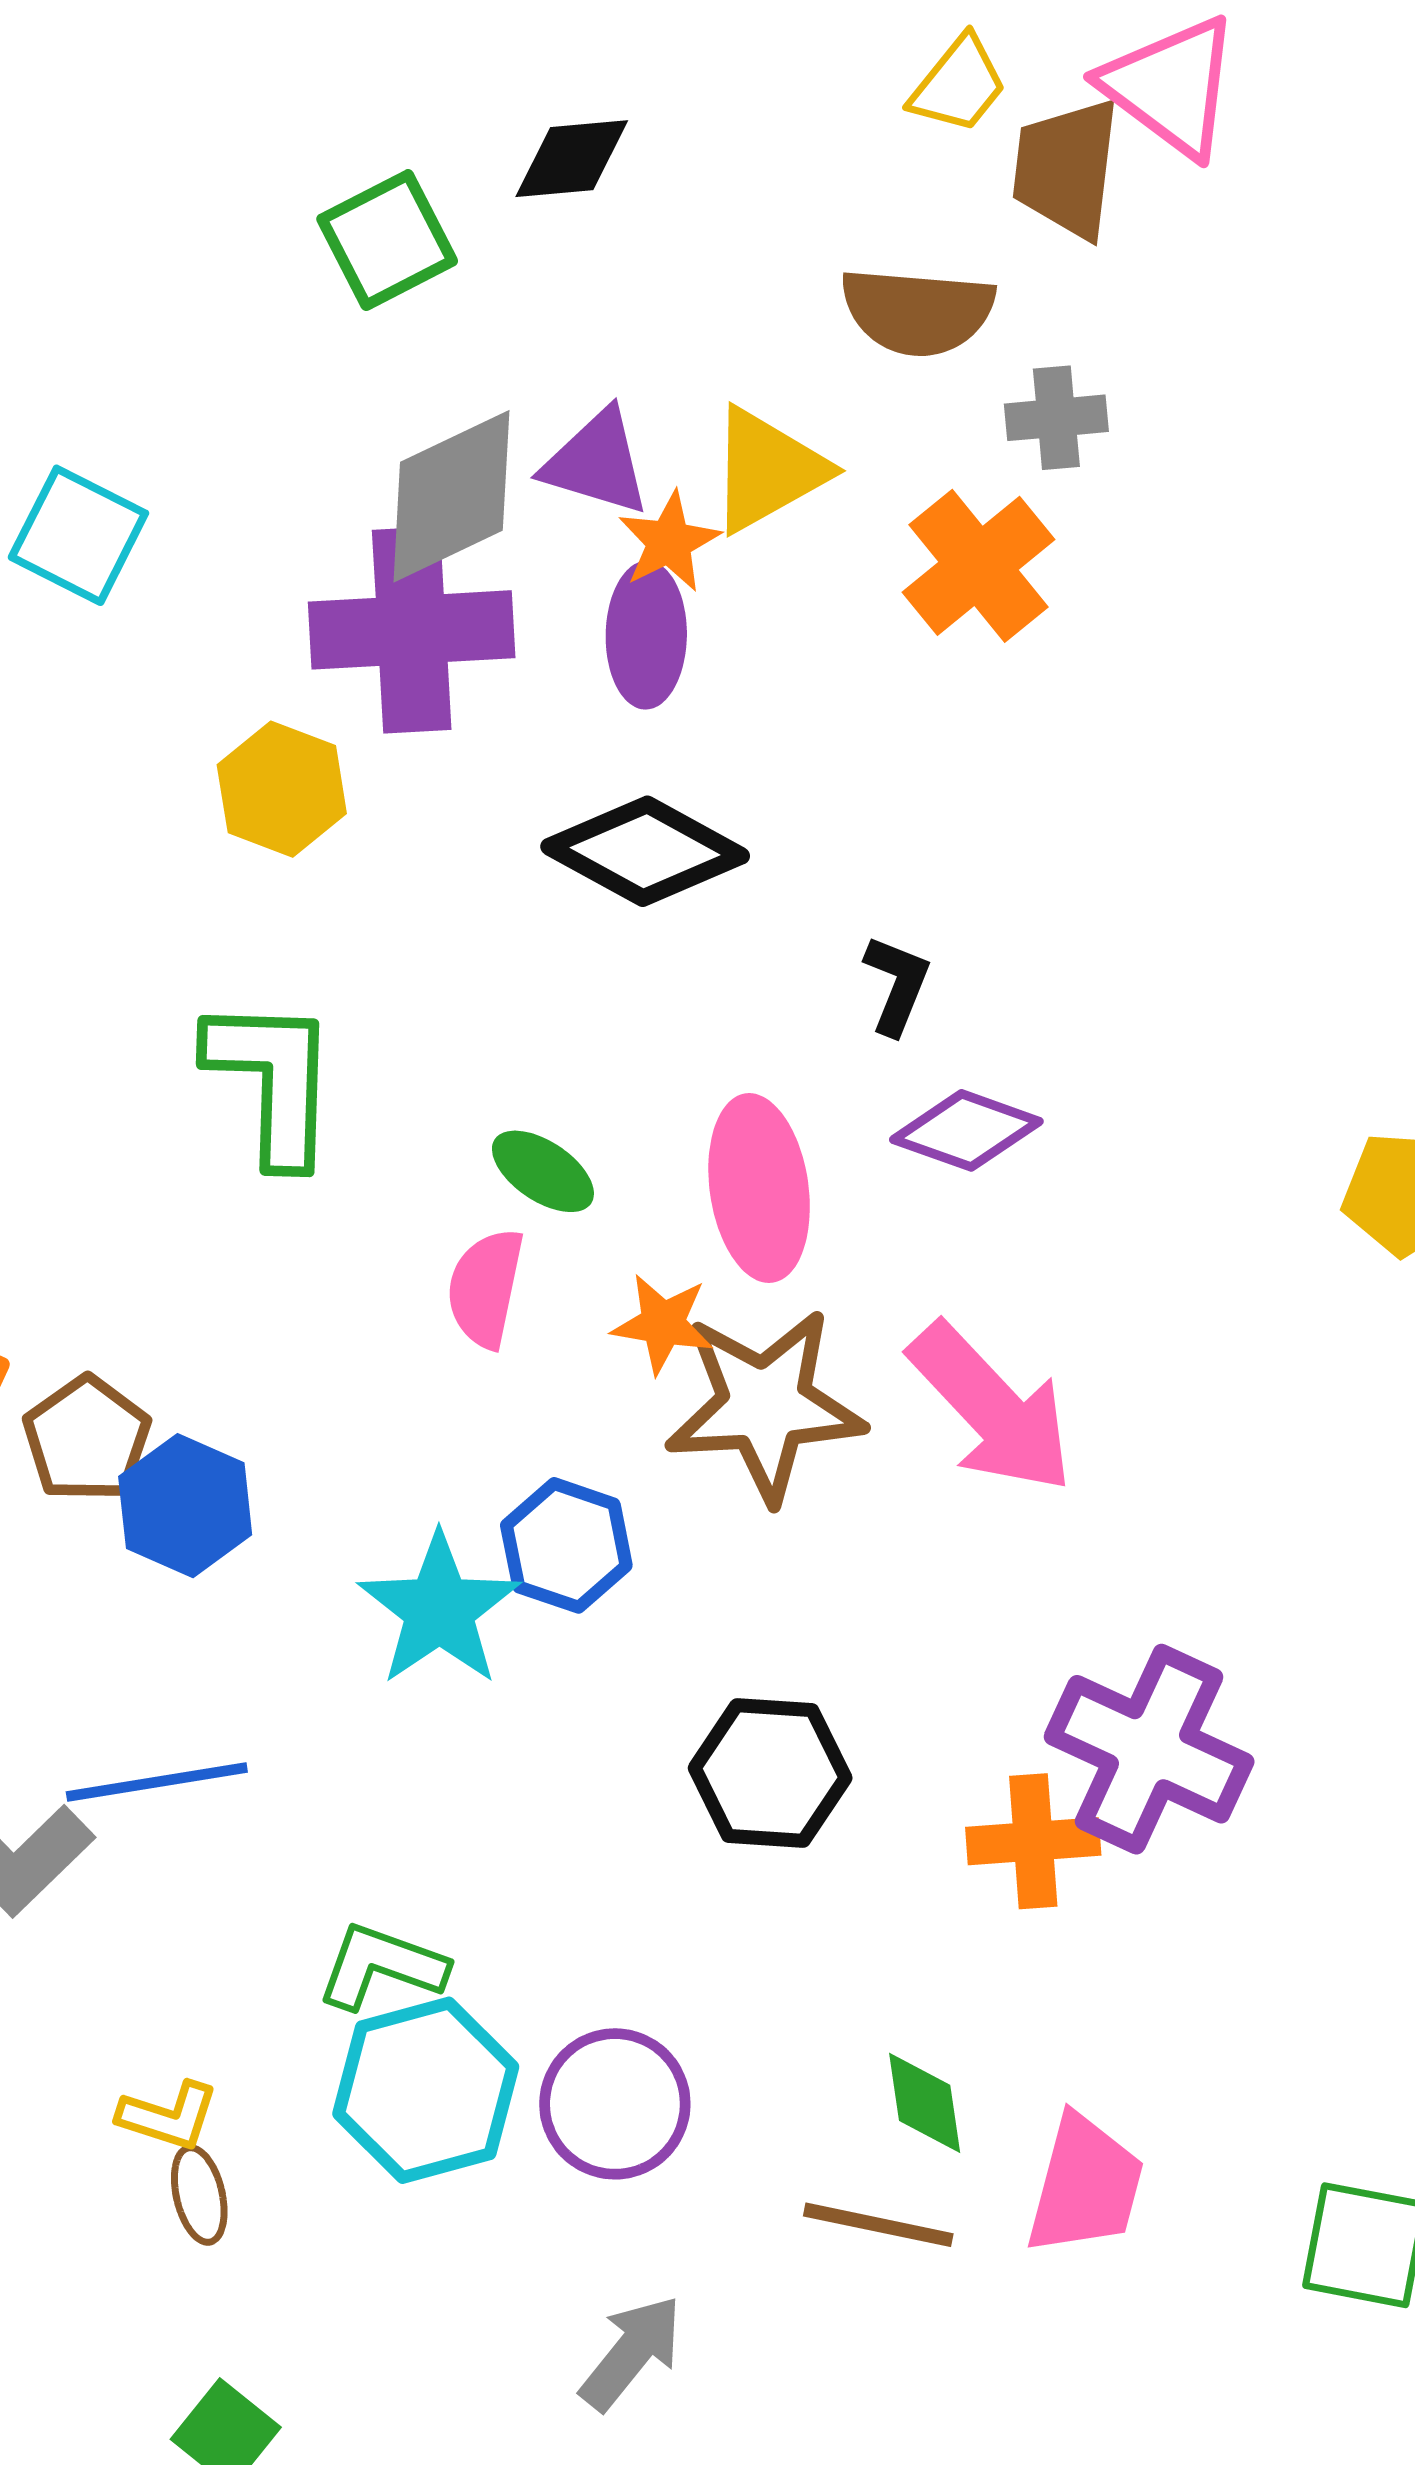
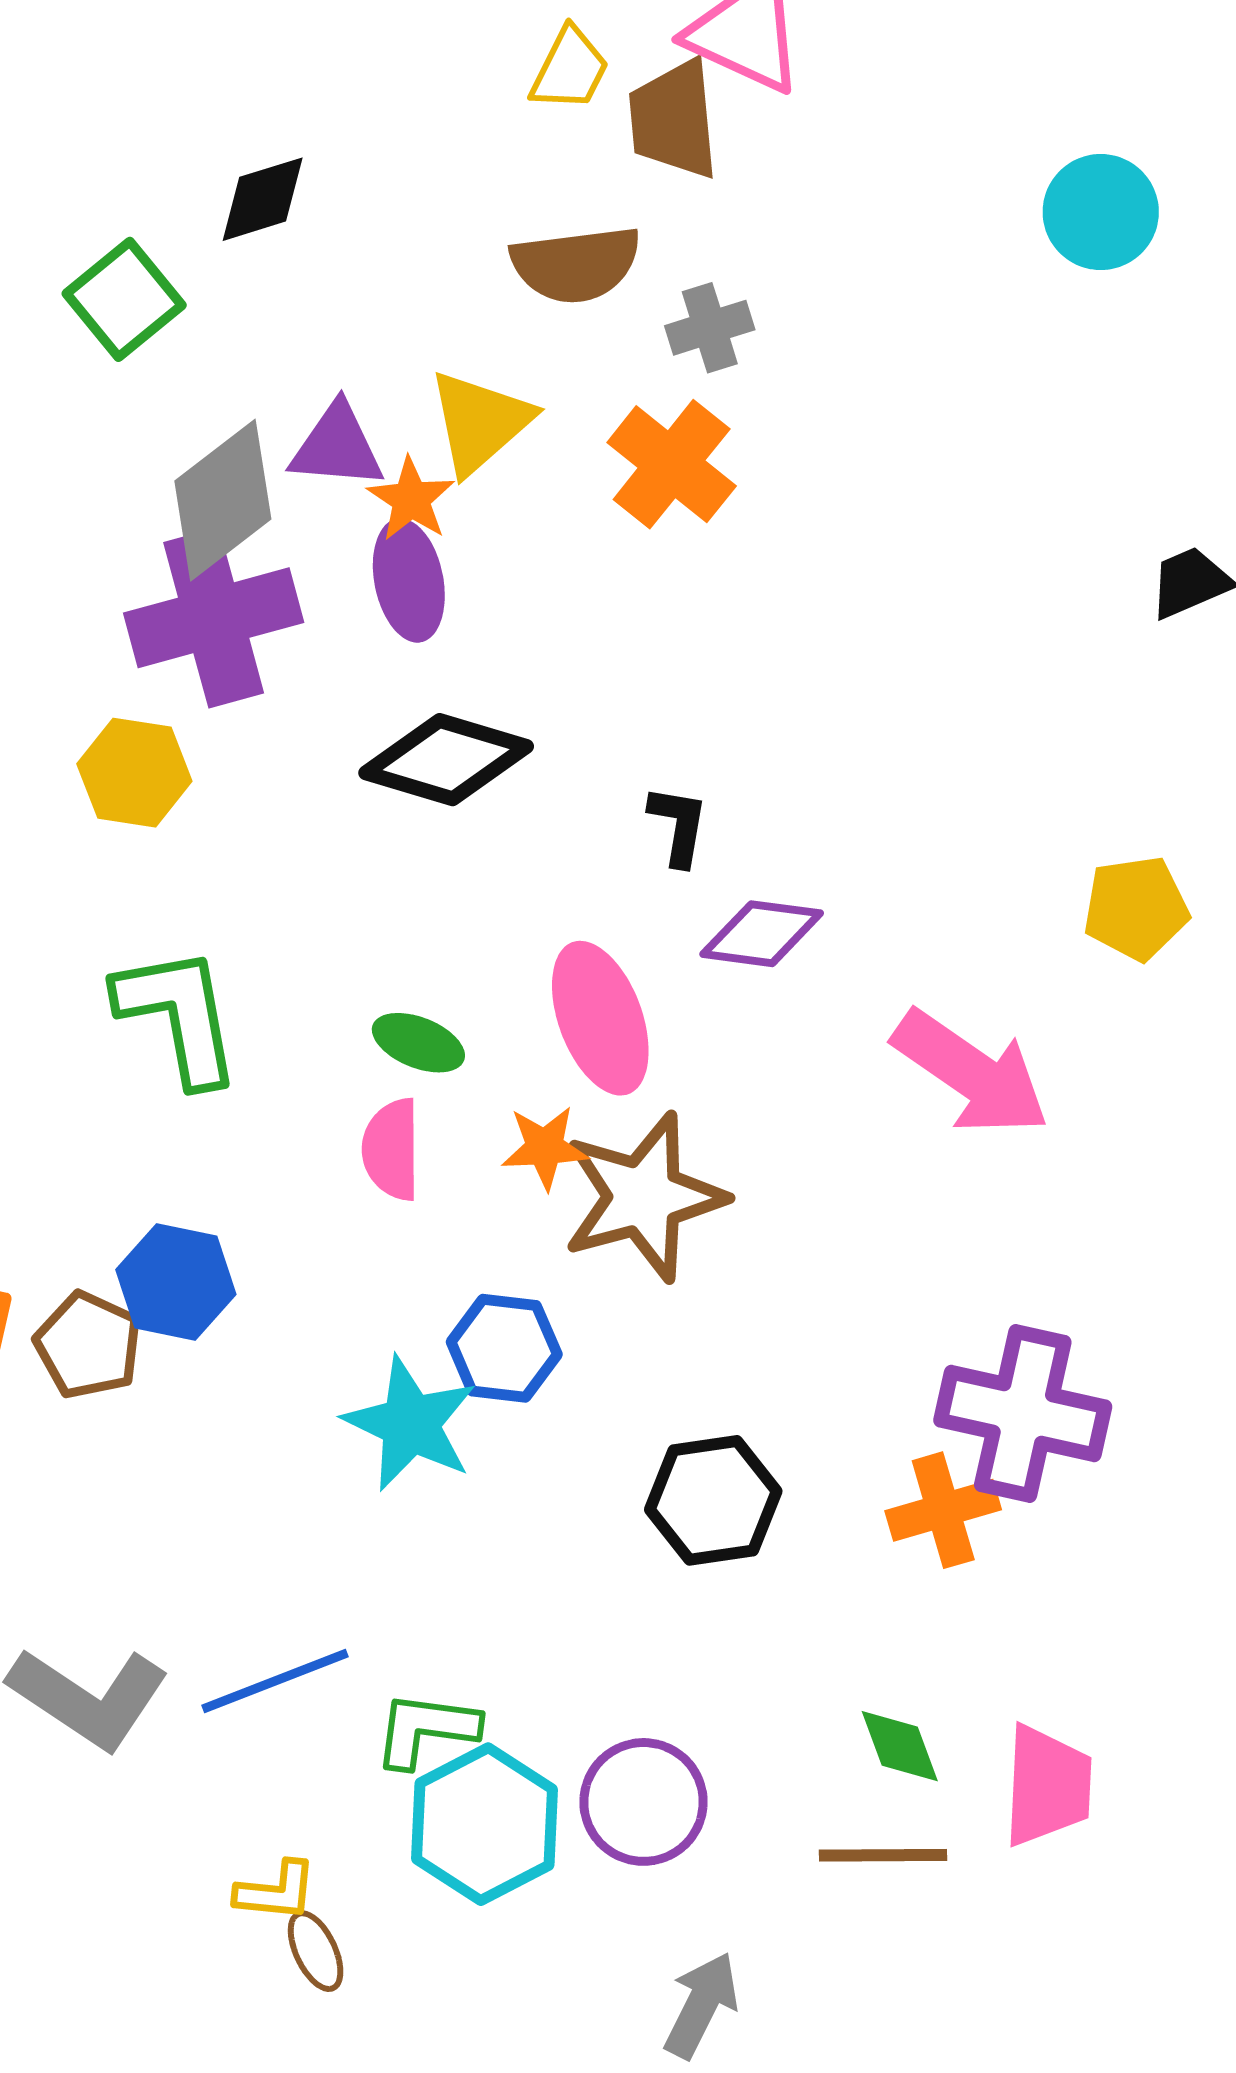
pink arrow: (992, 1408) -> (971, 1073), moved
blue hexagon: (185, 1506) -> (176, 1282), moved
blue line: (157, 1782) -> (275, 1681), moved

